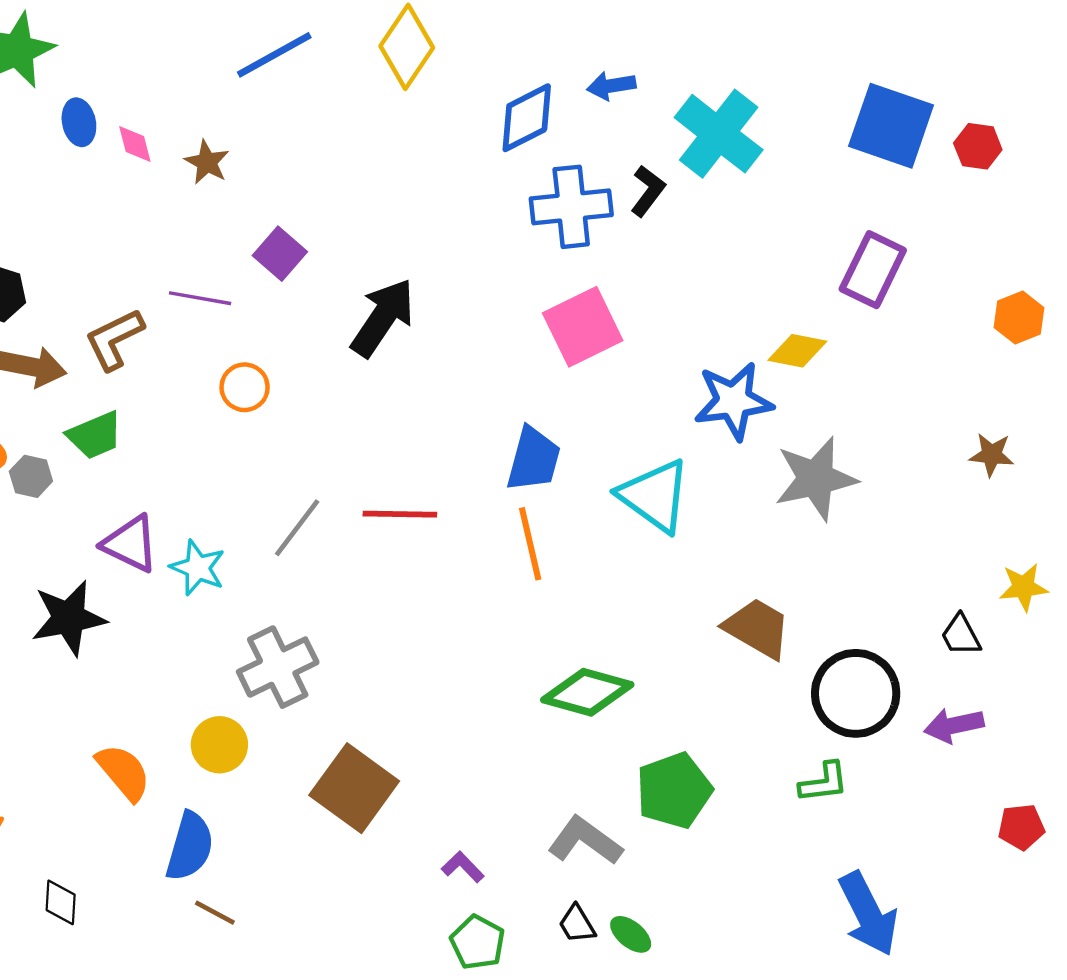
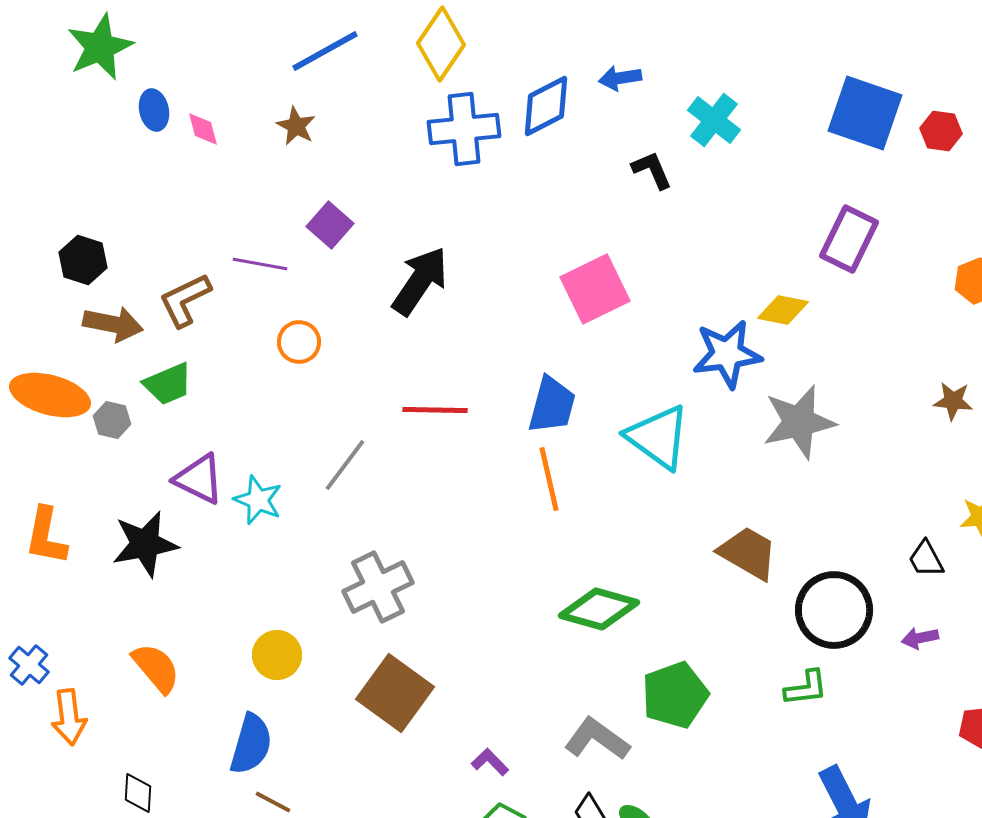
cyan cross: (719, 134) -> (714, 120), size x0.7
brown star: (207, 162) -> (296, 126), moved
black L-shape: (648, 191) -> (652, 170), turned -60
blue cross: (571, 207) -> (464, 129), moved
red line: (400, 514) -> (435, 410), moved
gray cross: (278, 667) -> (378, 587), moved
purple arrow: (954, 725) -> (920, 638), size x0.7
orange semicircle: (123, 772) -> (156, 668), moved

